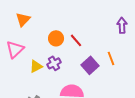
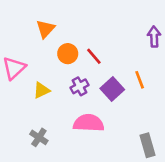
orange triangle: (23, 19) -> (45, 29), moved
purple cross: (54, 63) -> (79, 86), moved

